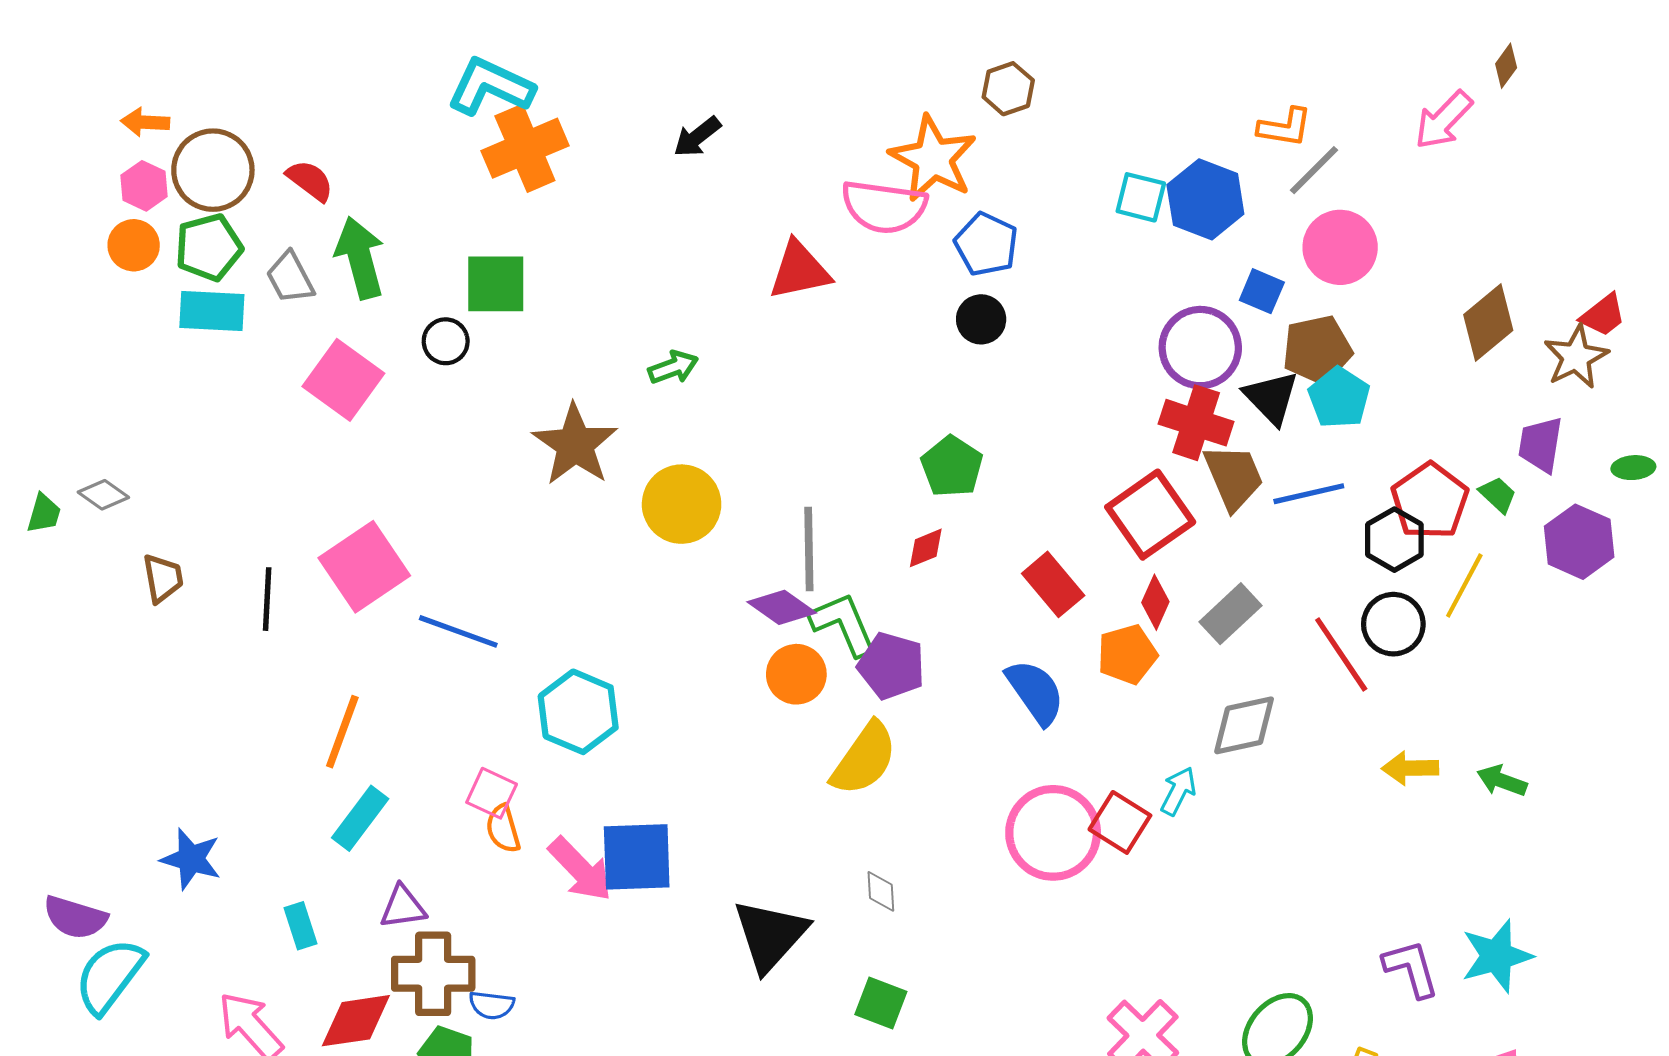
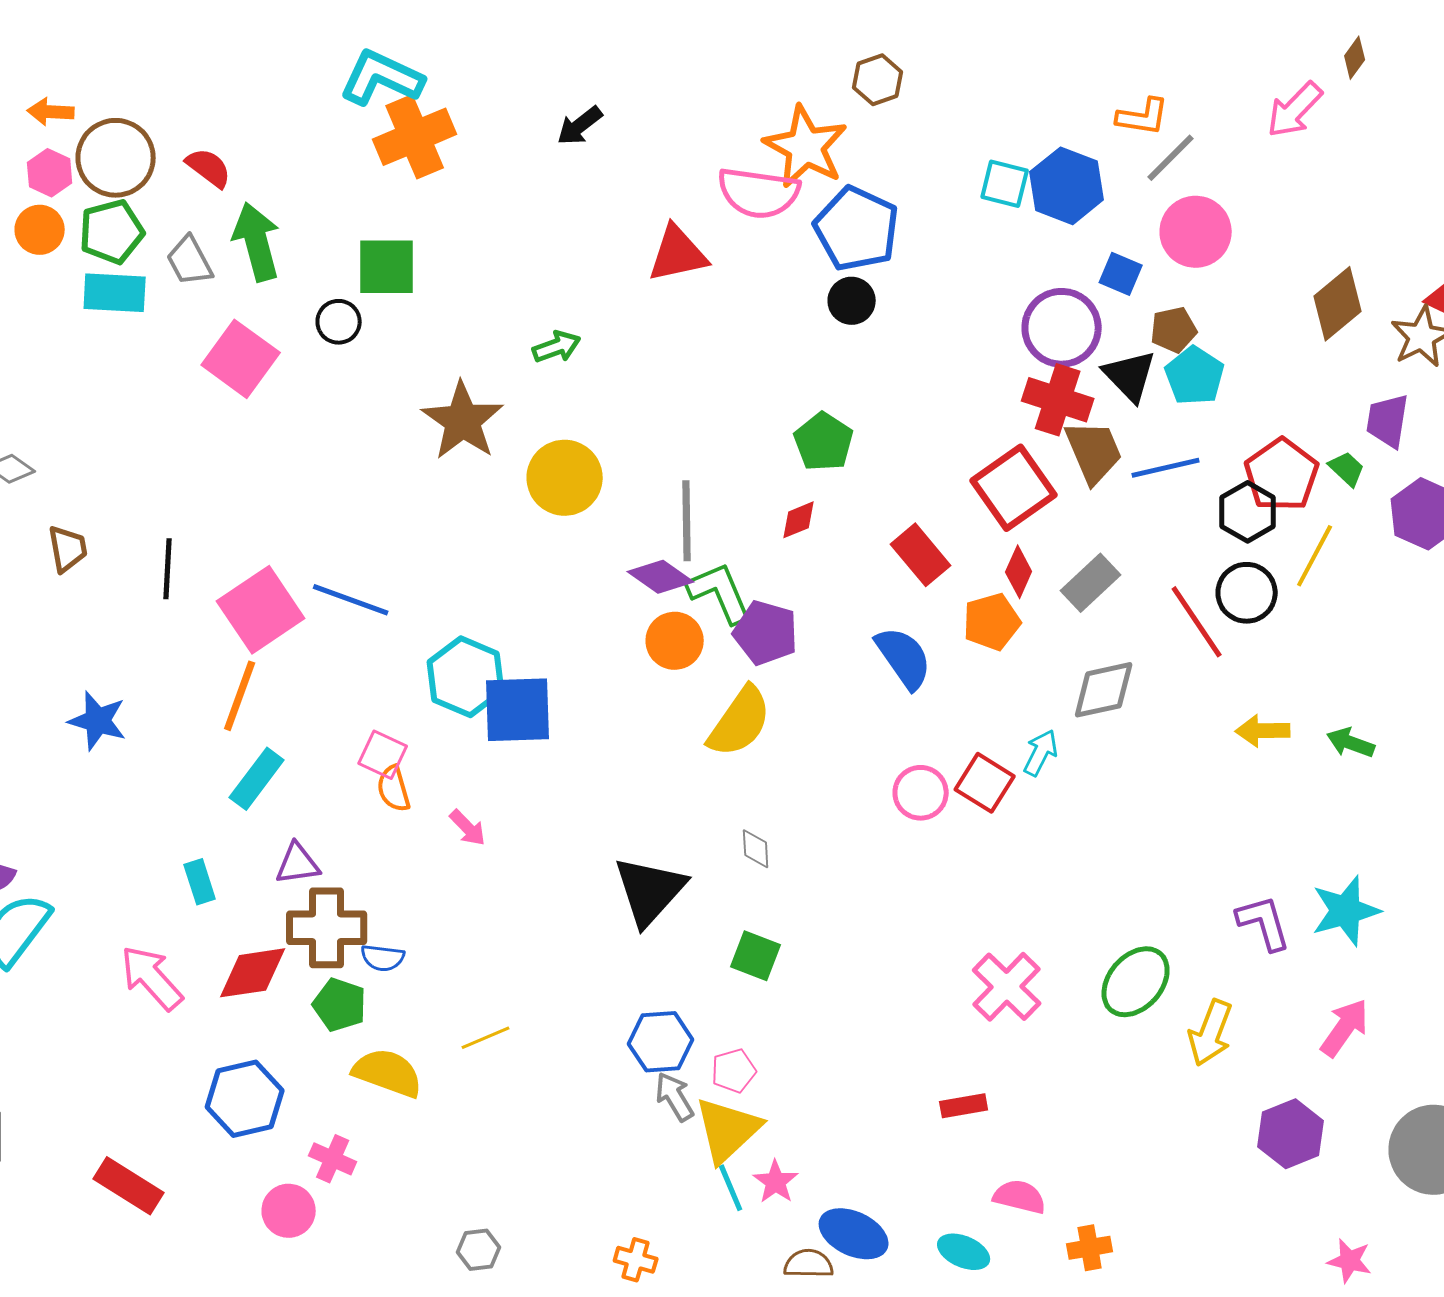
blue pentagon: (986, 244) -> (857, 229), size x1.4
brown pentagon: (1317, 350) -> (1174, 330), size x0.7
pink square: (364, 567) -> (261, 610), moved
pink circle: (1053, 833) -> (921, 793), size x0.6
blue square: (637, 857) -> (518, 710), moved
blue star: (191, 859) -> (98, 721), moved
pink arrow: (580, 869) -> (468, 828), size x0.6

